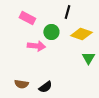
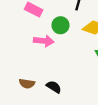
black semicircle: (45, 87) -> (54, 87), turned -112

